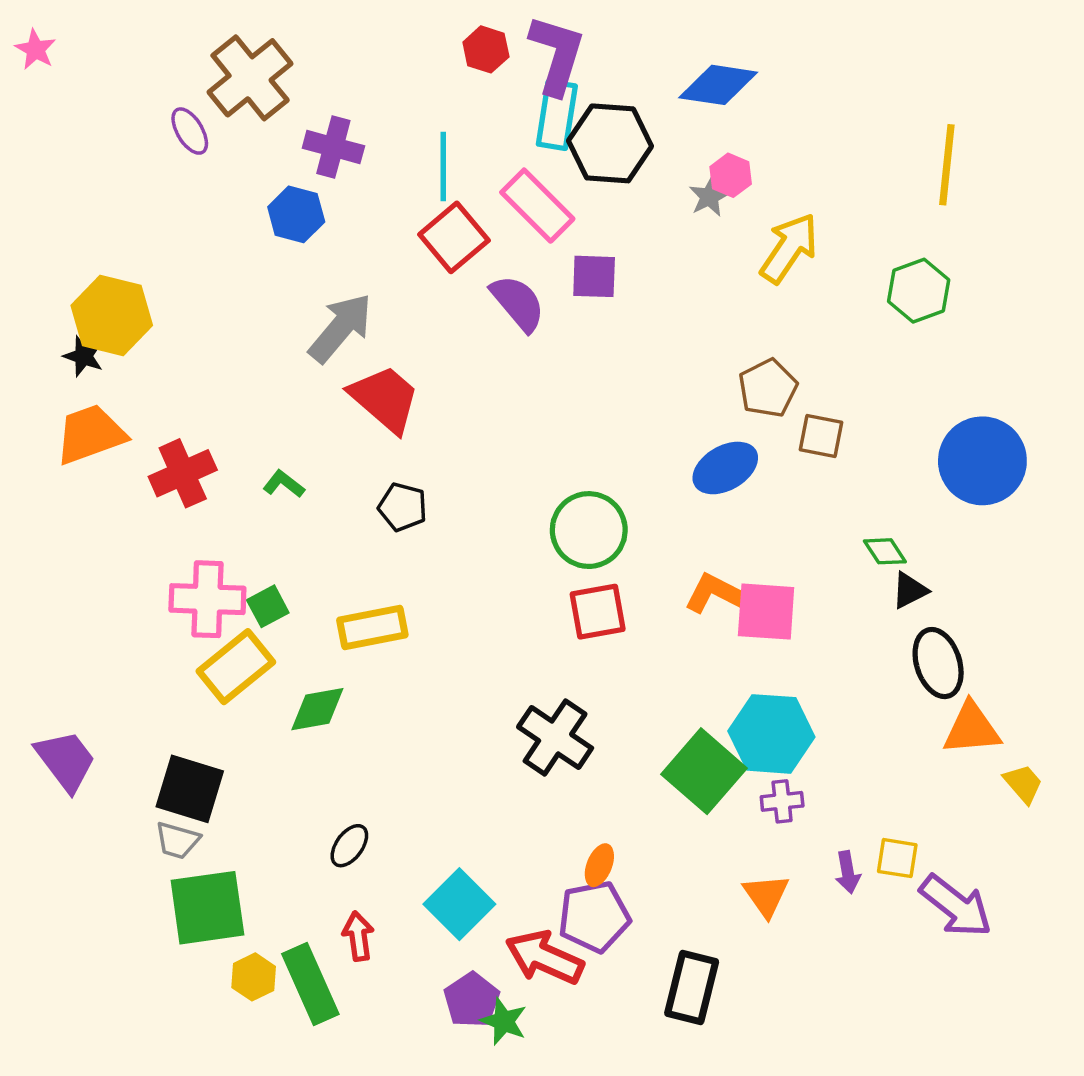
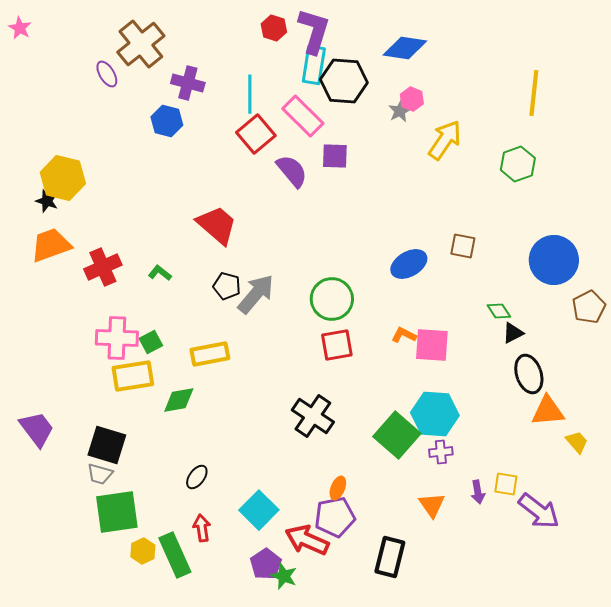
gray arrow: (340, 328) -> (256, 294), moved
brown pentagon: (768, 388) -> (589, 307), moved
orange L-shape: (716, 594) -> (404, 335), size x0.7
yellow rectangle: (236, 667) -> (133, 376), turned 30

